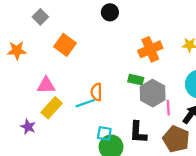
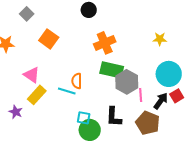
orange cross: (150, 49) -> (105, 43), moved
green rectangle: (136, 80) -> (112, 70), size x1.6
pink triangle: (46, 85) -> (32, 75), turned 36
cyan line: (85, 103) -> (67, 91), turned 36

